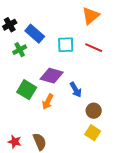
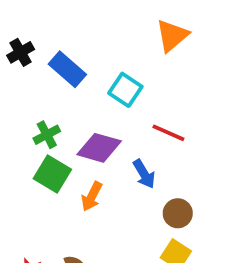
cyan square: (66, 45) -> (125, 90), turned 36
red line: (94, 48) -> (168, 133), moved
green cross: (20, 50) -> (47, 135), moved

